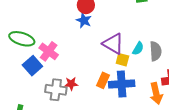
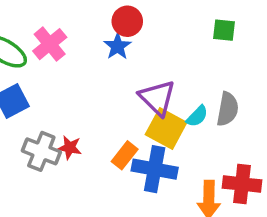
pink cross: (49, 51) -> (50, 44), moved
gray semicircle: (156, 51) -> (228, 109), moved
yellow square: (122, 60) -> (166, 128), size x1.6

